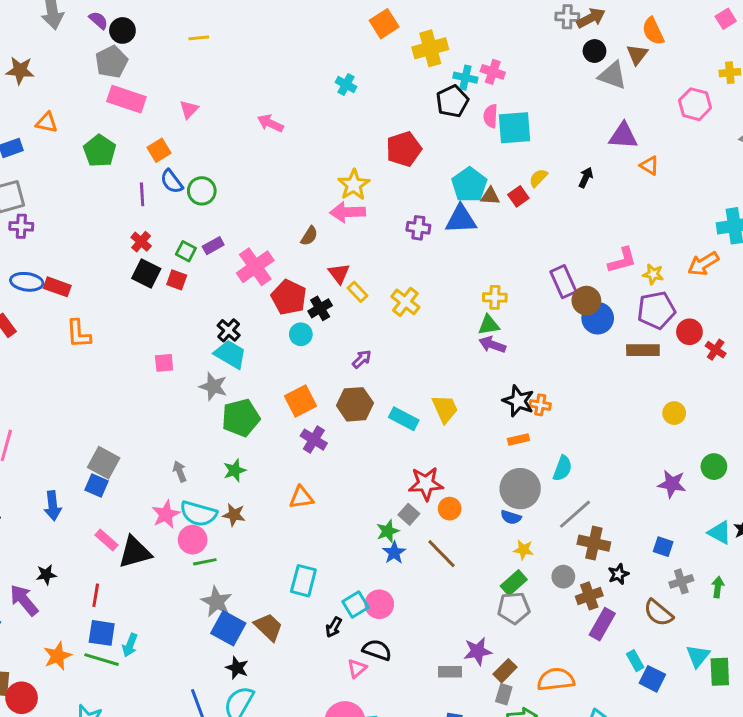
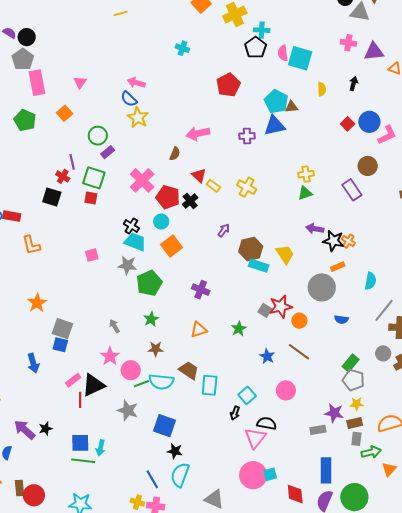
yellow line: (199, 38) -> (121, 13), moved
pink cross: (493, 72) -> (348, 43), moved
pink rectangle: (126, 99) -> (37, 83), turned 70
cyan square: (514, 128) -> (300, 58), turned 30
yellow semicircle: (538, 178) -> (322, 89), turned 144
blue semicircle: (172, 181) -> (129, 99), moved
yellow star: (354, 185) -> (138, 118), moved
purple line: (142, 194) -> (72, 162), moved
red square: (518, 196) -> (348, 124), moved
purple rectangle: (213, 246) -> (108, 152), moved
green square: (186, 251) -> (94, 178), size x1.6
black square: (146, 273) -> (52, 197), moved
purple rectangle: (563, 282) -> (352, 190), moved
blue circle: (598, 318) -> (369, 122), moved
cyan circle: (301, 334) -> (161, 221), moved
purple arrow: (492, 345) -> (315, 229), moved
orange square: (301, 401) -> (171, 246), moved
brown hexagon: (355, 404) -> (251, 249), moved
orange cross: (540, 405) -> (348, 241), turned 32
gray circle: (520, 489) -> (322, 287), moved
cyan semicircle: (199, 514) -> (161, 382), moved
gray square: (409, 514) -> (265, 310), moved
green star: (388, 531) -> (239, 329), moved
pink rectangle: (107, 540) -> (73, 380), turned -70
yellow star: (523, 550) -> (357, 404), moved
black star: (46, 575) -> (46, 429), moved
red line: (96, 595) -> (80, 400), moved
gray star: (216, 602) -> (128, 410), moved
pink circle: (379, 604) -> (286, 390), moved
gray pentagon: (514, 608) -> (353, 380), turned 30
brown trapezoid: (268, 627) -> (189, 370), moved
purple star: (478, 651) -> (334, 413), turned 30
orange star: (58, 656) -> (37, 303), moved
pink triangle: (357, 668) -> (255, 438), size x1.6
brown rectangle: (505, 671) -> (355, 423), turned 42

